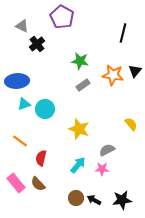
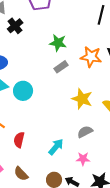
yellow star: (79, 129) -> (82, 99), moved
pink star: (102, 169) -> (83, 159), moved
brown semicircle: (38, 184) -> (21, 174), moved

